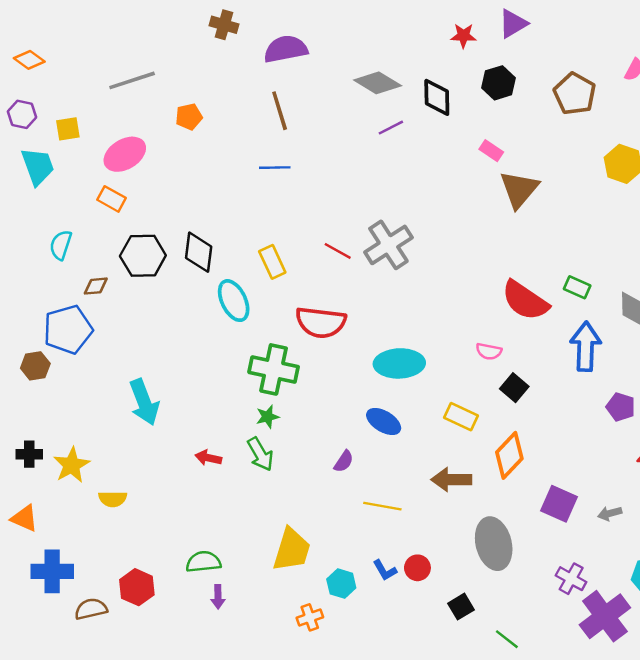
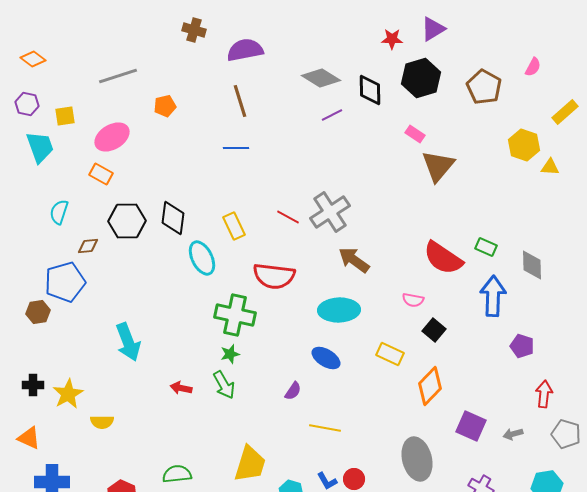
black hexagon: (498, 83) -> (421, 78), size x1.4
brown arrow: (451, 480) -> (354, 260), moved, turned 36

